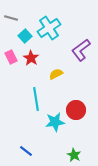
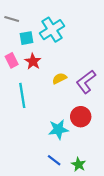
cyan square: (25, 36) -> (27, 38), turned 32
purple L-shape: (81, 50) -> (86, 82), moved
cyan line: (36, 99) -> (22, 95), moved
blue line: (26, 151) -> (54, 160), moved

